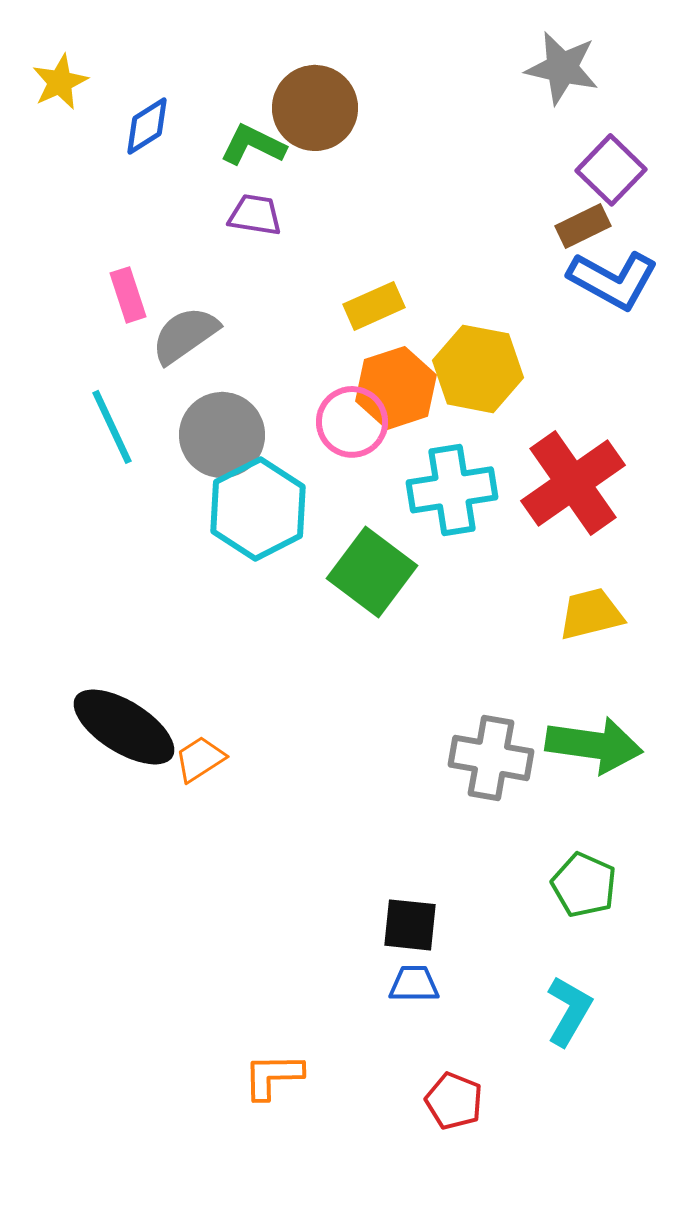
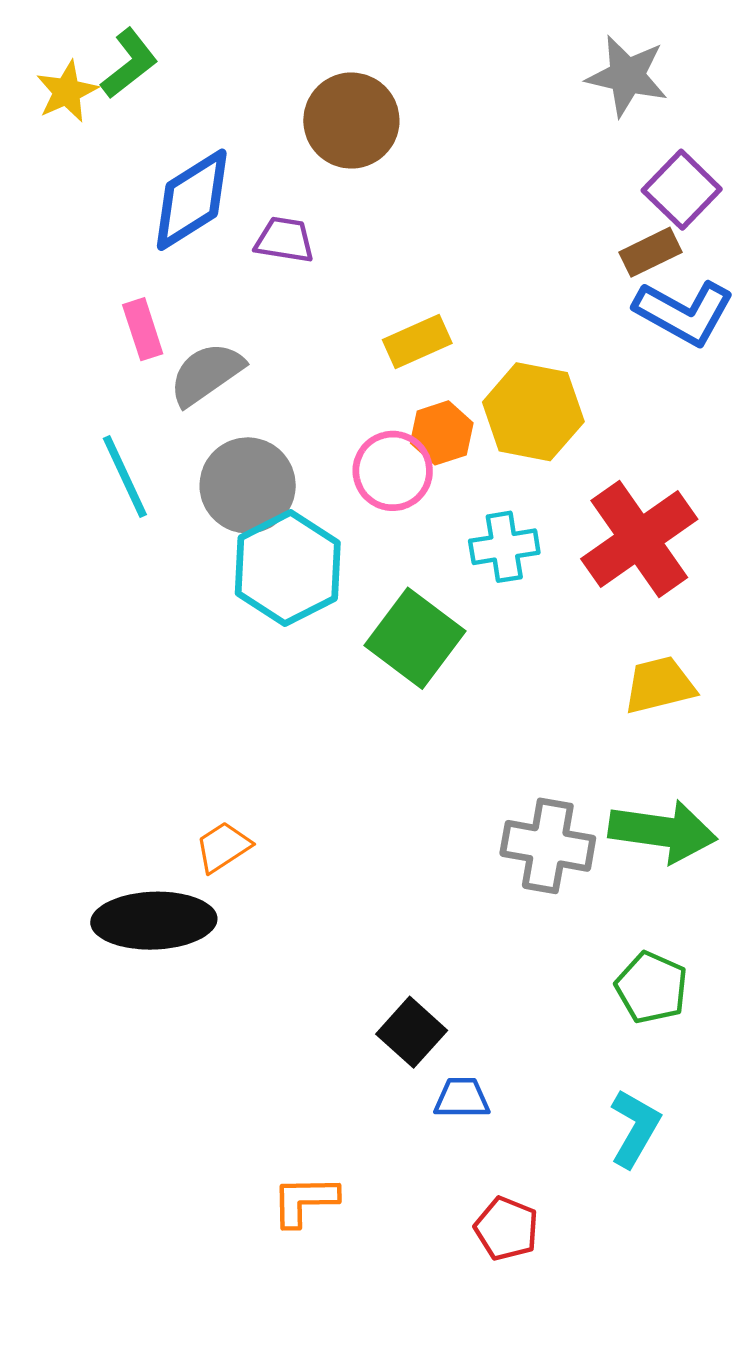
blue diamond: (147, 126) -> (192, 200), moved, size x1.6
green L-shape: (253, 145) -> (129, 64), moved, turned 116
orange hexagon: (396, 388) -> (442, 433), size x0.7
cyan cross: (452, 490) -> (504, 547), size x0.7
black ellipse: (124, 727) -> (154, 921), moved, turned -34
black square: (410, 925) -> (412, 1032), moved, turned 36

